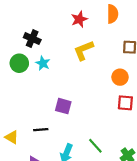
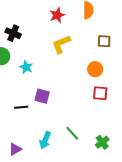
cyan star: (43, 63) -> (26, 67), moved
black line: (41, 130) -> (21, 107), moved

